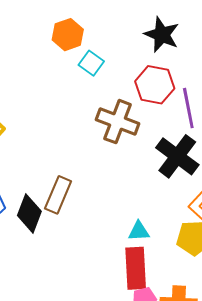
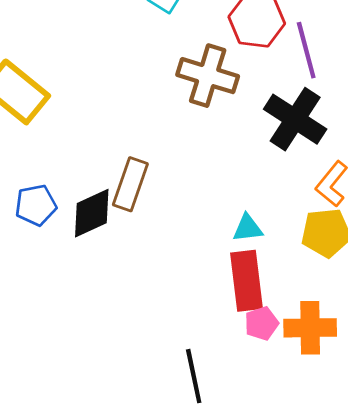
black diamond: (29, 213) -> (92, 213), turned 48

